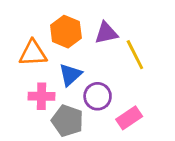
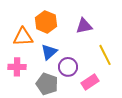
purple triangle: (106, 33) -> (84, 26), moved
yellow line: (135, 55) -> (105, 55), moved
pink cross: (42, 96) -> (17, 67), moved

